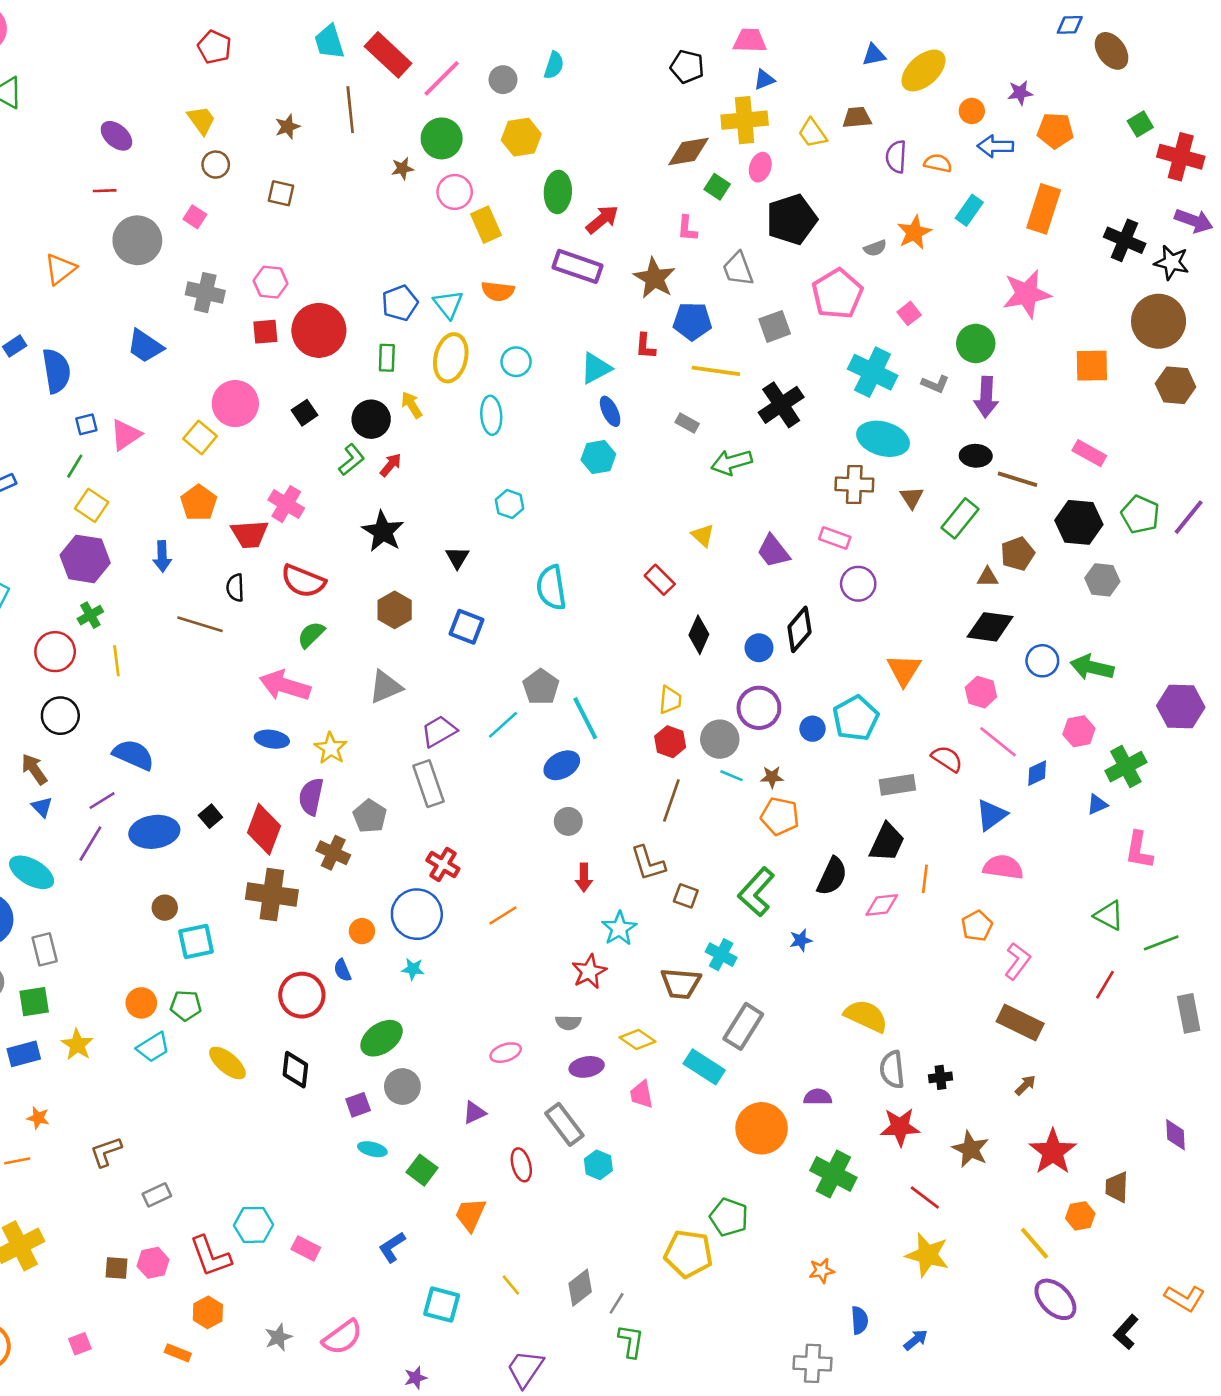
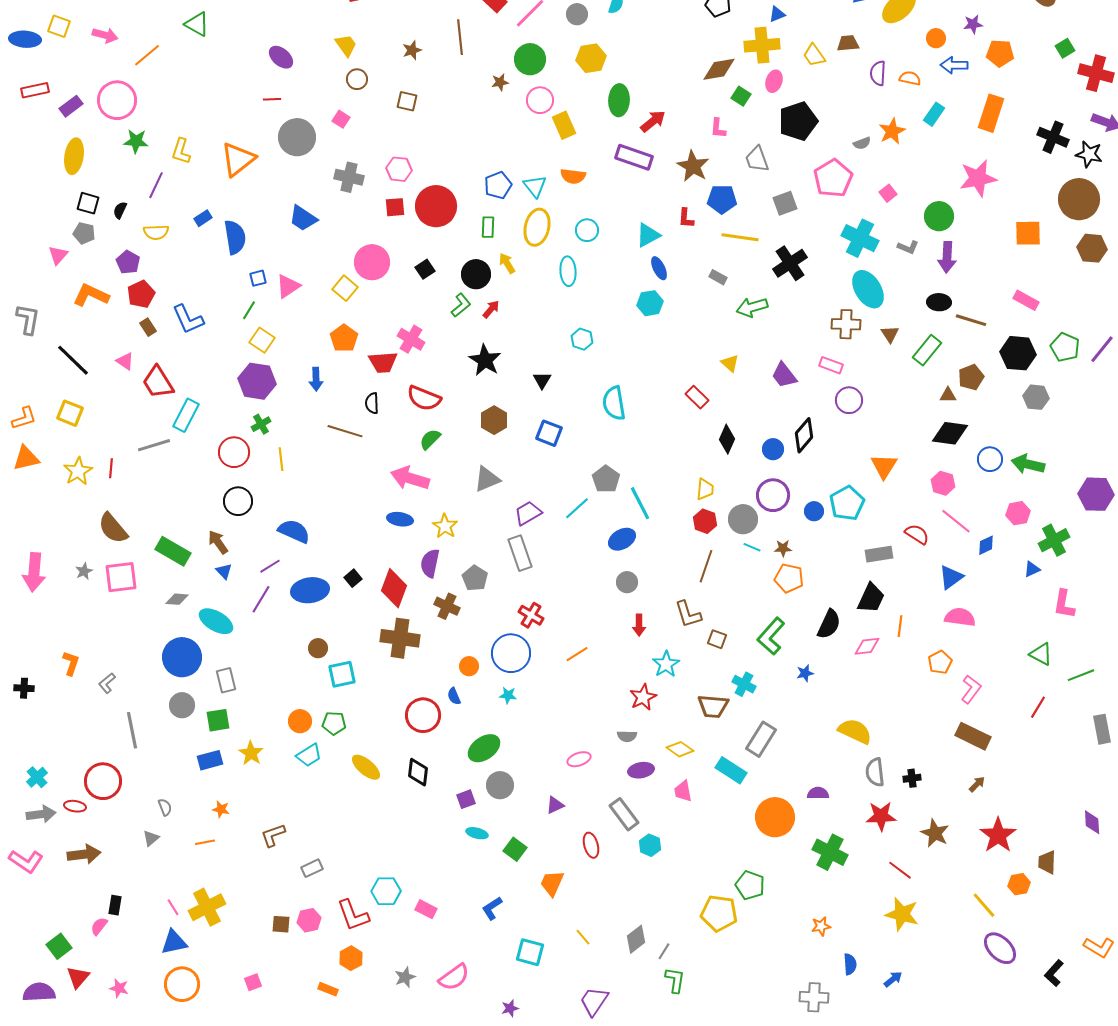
orange triangle: (60, 269) -> (238, 159), size x1.4
cyan ellipse: (883, 439) -> (868, 289), turned 42

